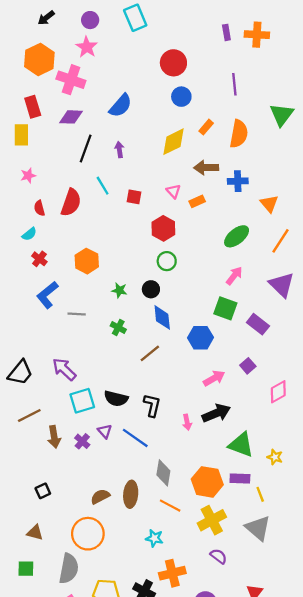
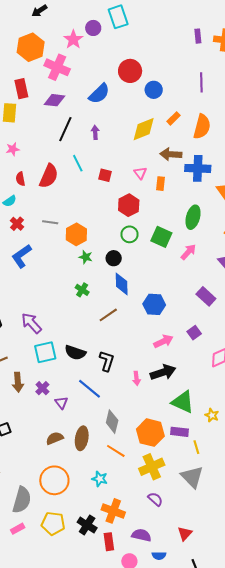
purple circle: (90, 20) -> (93, 28), moved
red circle: (173, 63) -> (130, 71), moved
blue cross: (238, 181) -> (198, 168), size x1.4
orange rectangle: (197, 201) -> (160, 184), turned -64
green ellipse: (237, 236) -> (193, 217), turned -40
orange hexagon: (87, 261) -> (76, 234), moved
green square: (225, 308) -> (161, 237), moved
gray line: (77, 314) -> (50, 222), moved
purple triangle: (105, 431) -> (61, 403), moved
orange circle: (88, 534) -> (54, 480), moved
orange cross: (172, 573) -> (113, 511), turned 30

